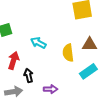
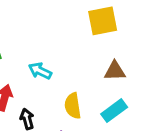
yellow semicircle: (68, 53) -> (73, 106), moved

